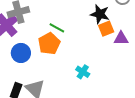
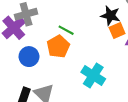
cyan cross: (83, 72) -> (93, 75), size x1.6

